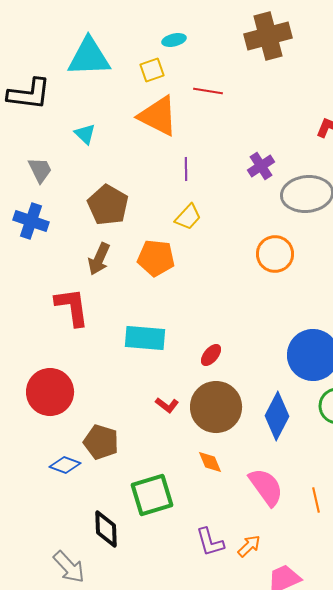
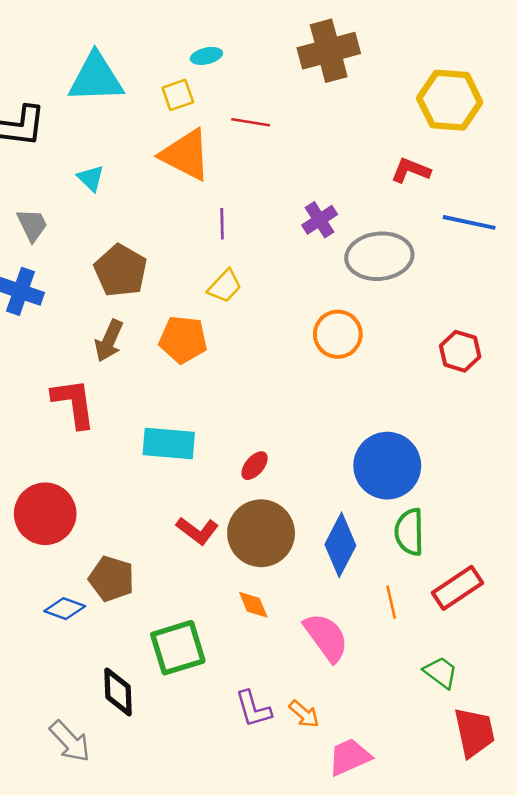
red L-shape: (167, 405) -> (197, 531), size x1.4
orange line: (316, 500) -> (391, 602), moved
orange arrow: (249, 546) -> (304, 714), turned 85

